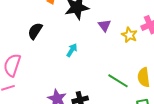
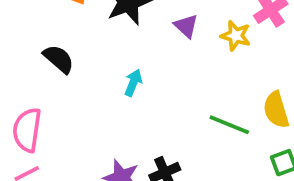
black semicircle: (35, 31) -> (59, 59), turned 108

